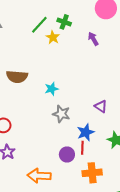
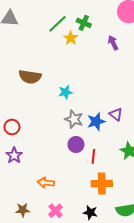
blue star: (86, 132) -> (96, 122), moved
purple circle: (67, 154) -> (76, 144), moved
orange arrow: (39, 176) -> (46, 183), size x0.7

